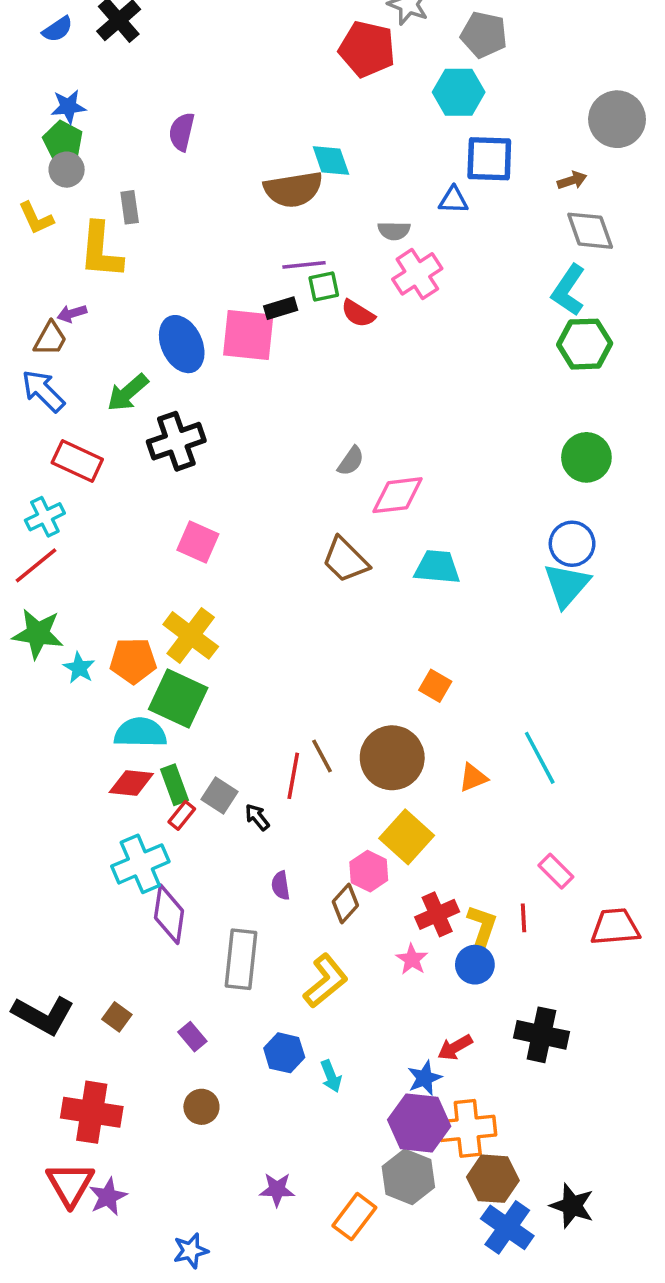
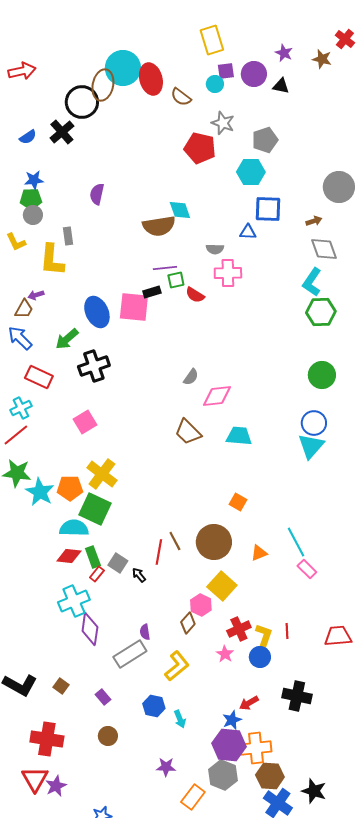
gray pentagon: (484, 35) -> (265, 140), turned -30
green pentagon: (63, 141) -> (31, 199), turned -30
pink cross: (417, 274) -> (228, 273), turned 32
pink square: (198, 542) -> (85, 422), moved, turned 35
cyan star: (79, 668) -> (40, 492), size x1.6
pink rectangle: (556, 871) -> (307, 569), moved
purple semicircle: (281, 886) -> (145, 632), moved
gray rectangle: (241, 959) -> (130, 654), turned 52
purple star: (277, 1190) -> (166, 767), moved

